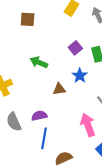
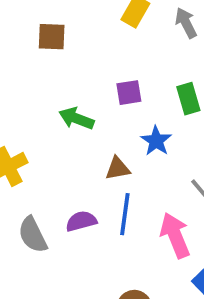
purple square: (75, 48) -> (129, 93), moved, turned 32
blue line: (44, 138) -> (125, 214), moved

